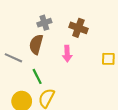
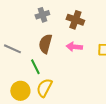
brown semicircle: (36, 44) -> (45, 44), moved
pink arrow: (67, 54) -> (74, 47), moved, turned 98

